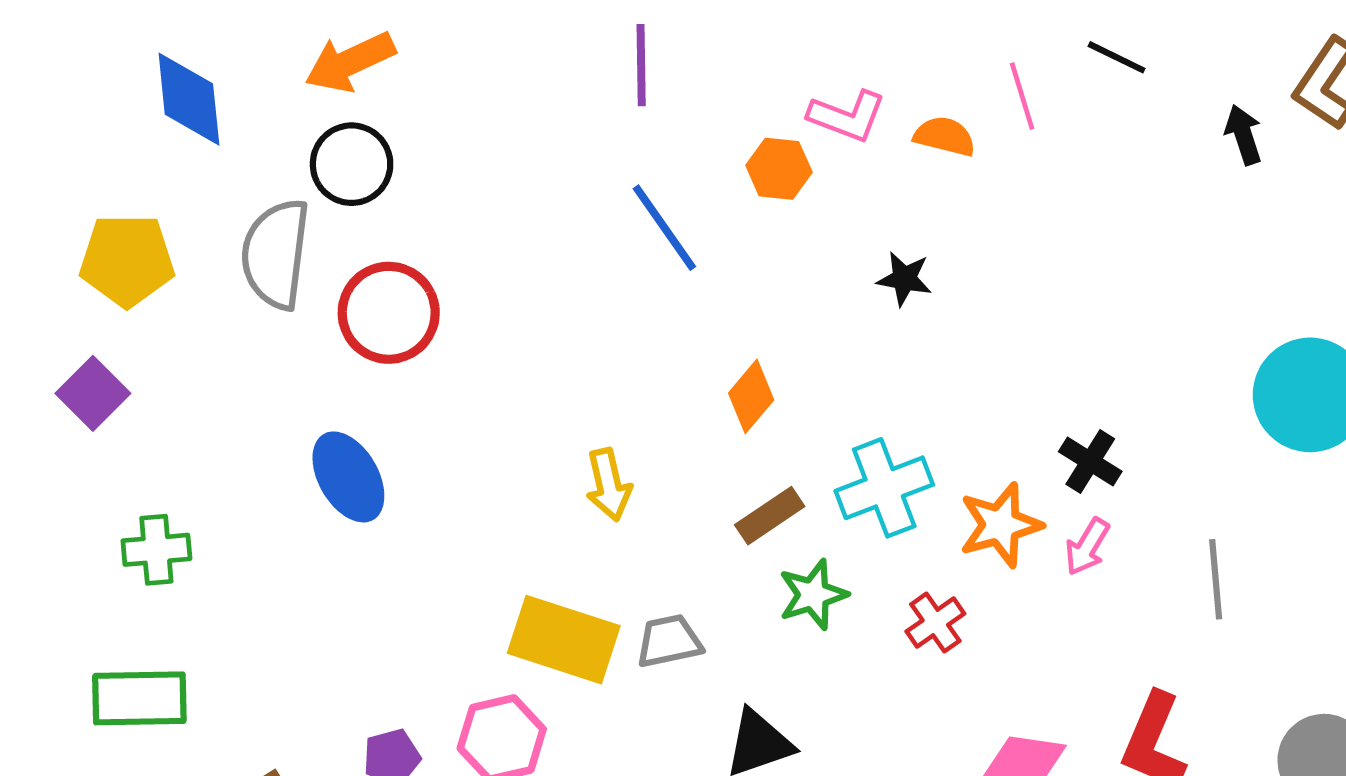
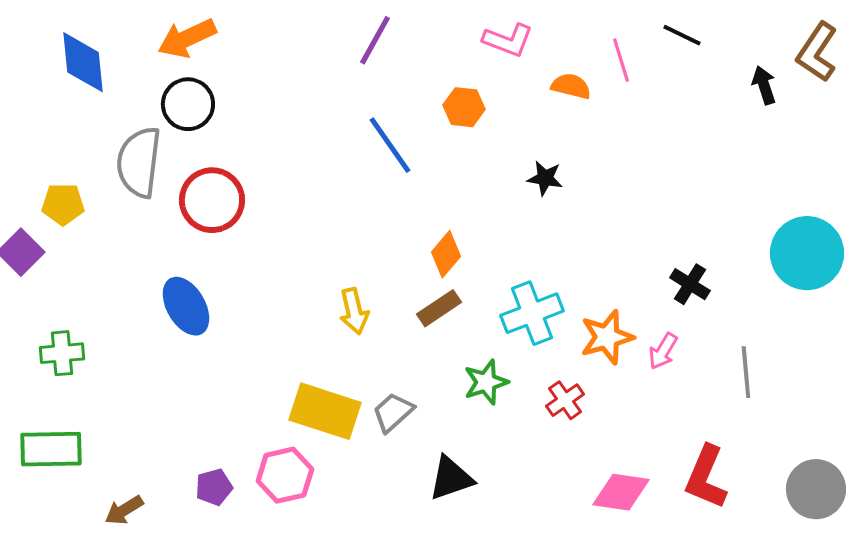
purple line: (641, 65) -> (375, 40), turned 30
pink L-shape: (847, 116) -> (508, 40), moved
yellow pentagon: (127, 260) -> (63, 204), moved, size x0.7
black cross: (1090, 461) -> (690, 284), moved
brown rectangle: (770, 516) -> (439, 308), moved
gray trapezoid: (669, 641) -> (393, 412), turned -30

